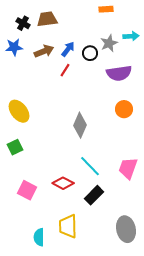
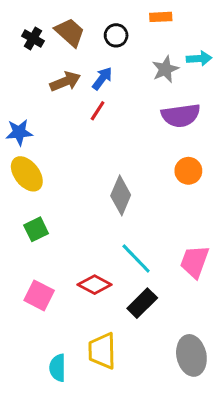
brown trapezoid: (47, 19) -> (70, 32), turned 50
blue star: (14, 47) -> (19, 132), moved
black circle: (90, 53) -> (116, 35), moved
green square: (15, 147) -> (36, 229), moved

